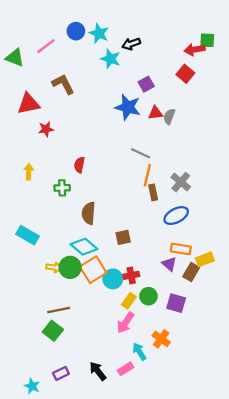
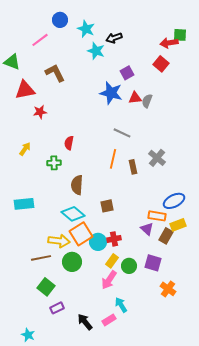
blue circle: (76, 31) -> (60, 20), moved
green triangle: (15, 58) -> (12, 62), moved
yellow arrow: (29, 172) -> (25, 149), turned 32
orange line: (147, 175) -> (113, 159), moved
blue ellipse: (176, 216) -> (174, 201), moved
cyan rectangle: (27, 235) -> (24, 204), turned -36
yellow arrow: (54, 267) -> (59, 241), moved, size x1.5
green circle: (70, 267) -> (72, 262), moved
green circle: (148, 296) -> (129, 266), moved
brown line: (59, 310) -> (41, 258), moved
orange cross: (161, 339) -> (168, 289), moved
purple rectangle: (61, 373) -> (57, 308), moved

